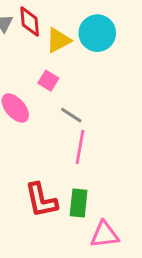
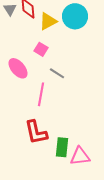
pink line: (80, 147) -> (41, 94), moved
green rectangle: (79, 203) -> (62, 147), moved

